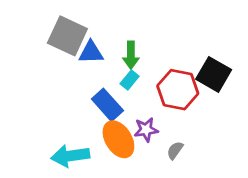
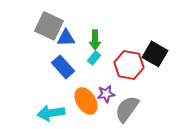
blue rectangle: (107, 105) -> (63, 67), moved
gray semicircle: (175, 150) -> (127, 109), size x2.0

